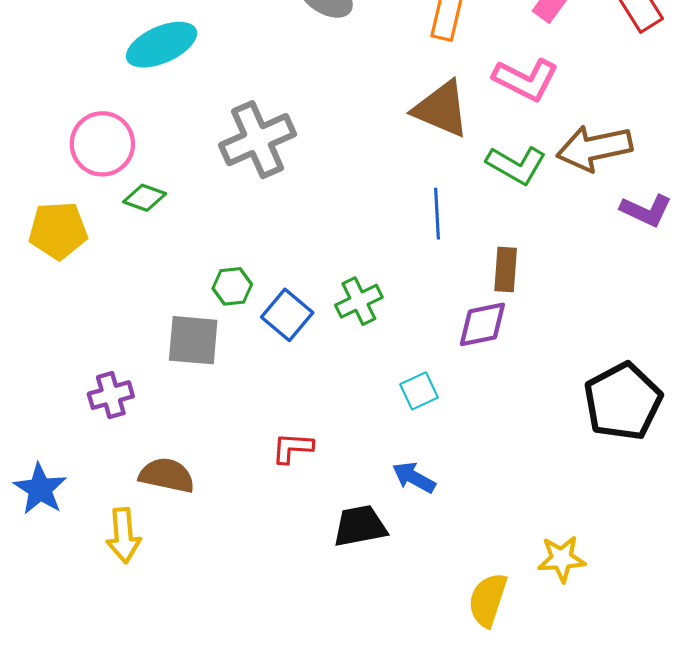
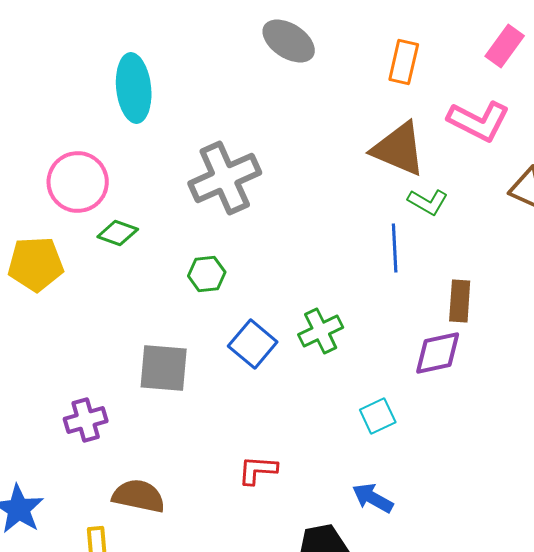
cyan ellipse: (162, 45) -> (134, 88), turned -72
green L-shape: (516, 165) -> (428, 202), moved, size x0.7
green hexagon: (232, 286) -> (207, 274), moved

